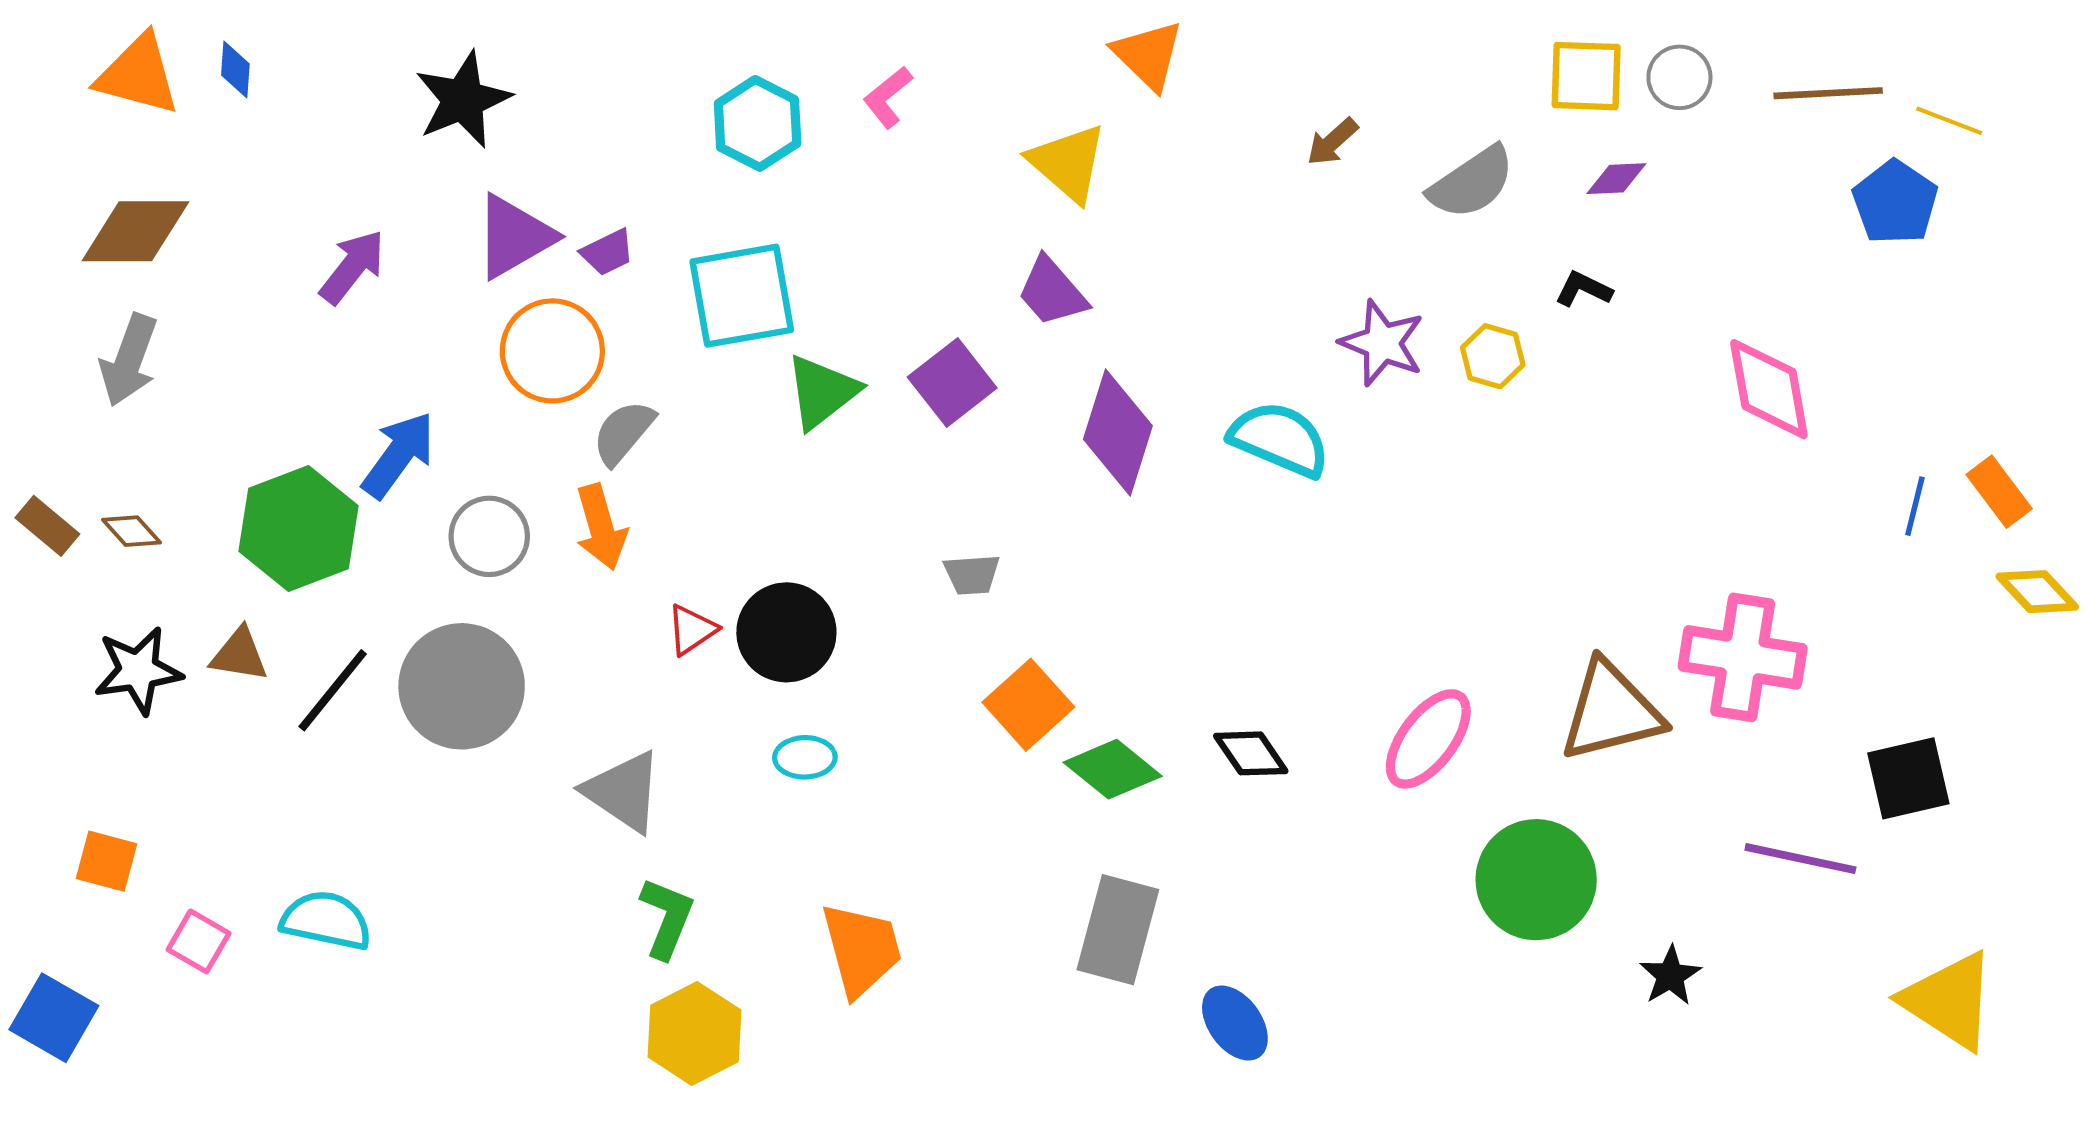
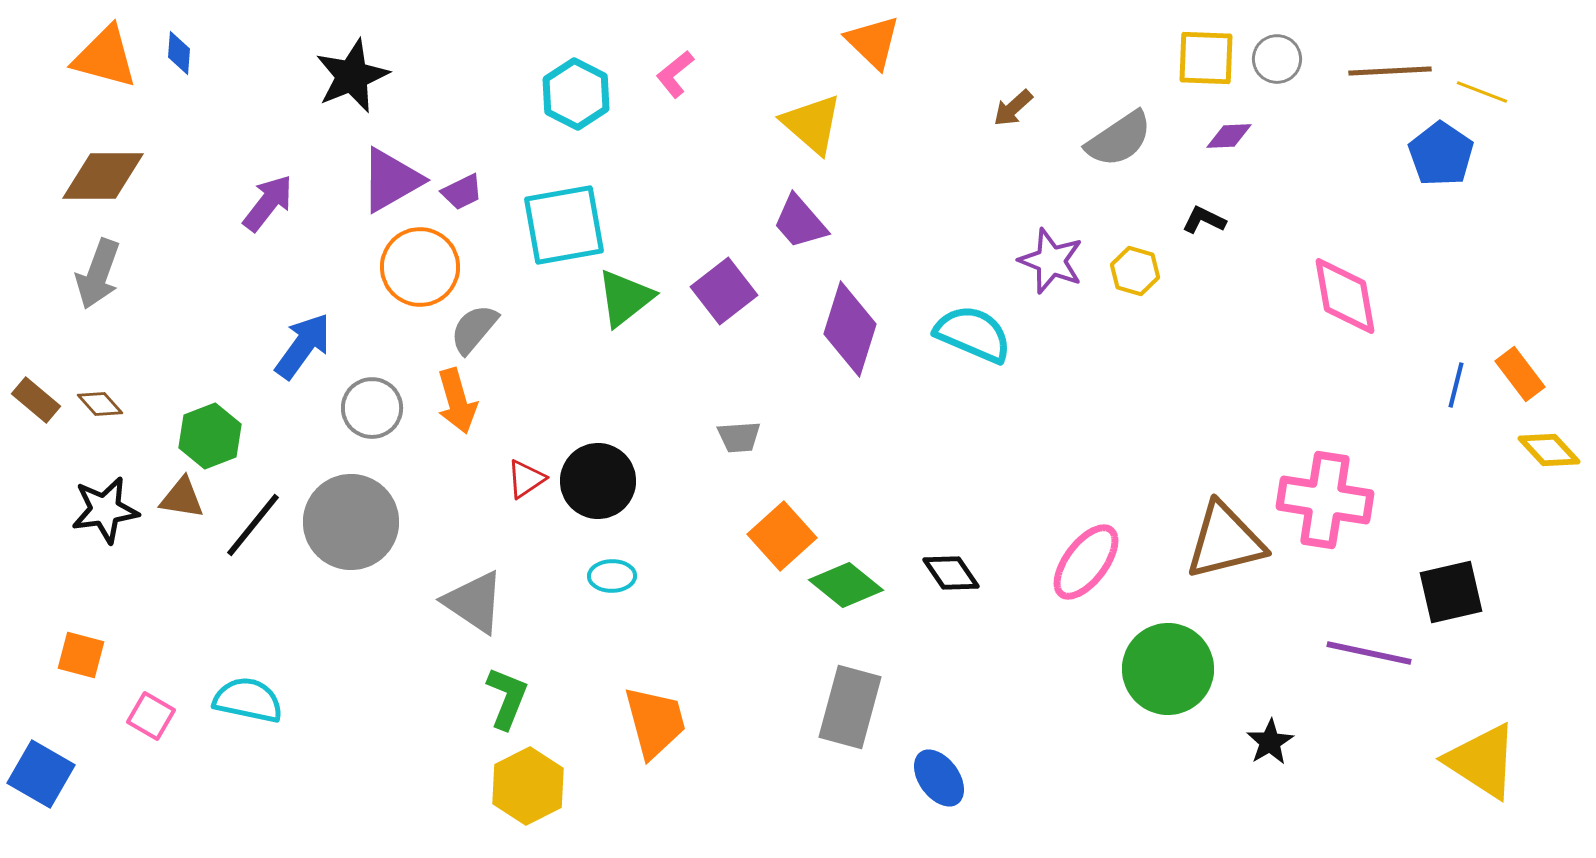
green hexagon: (299, 528) -> (210, 436), moved, size x0.7

